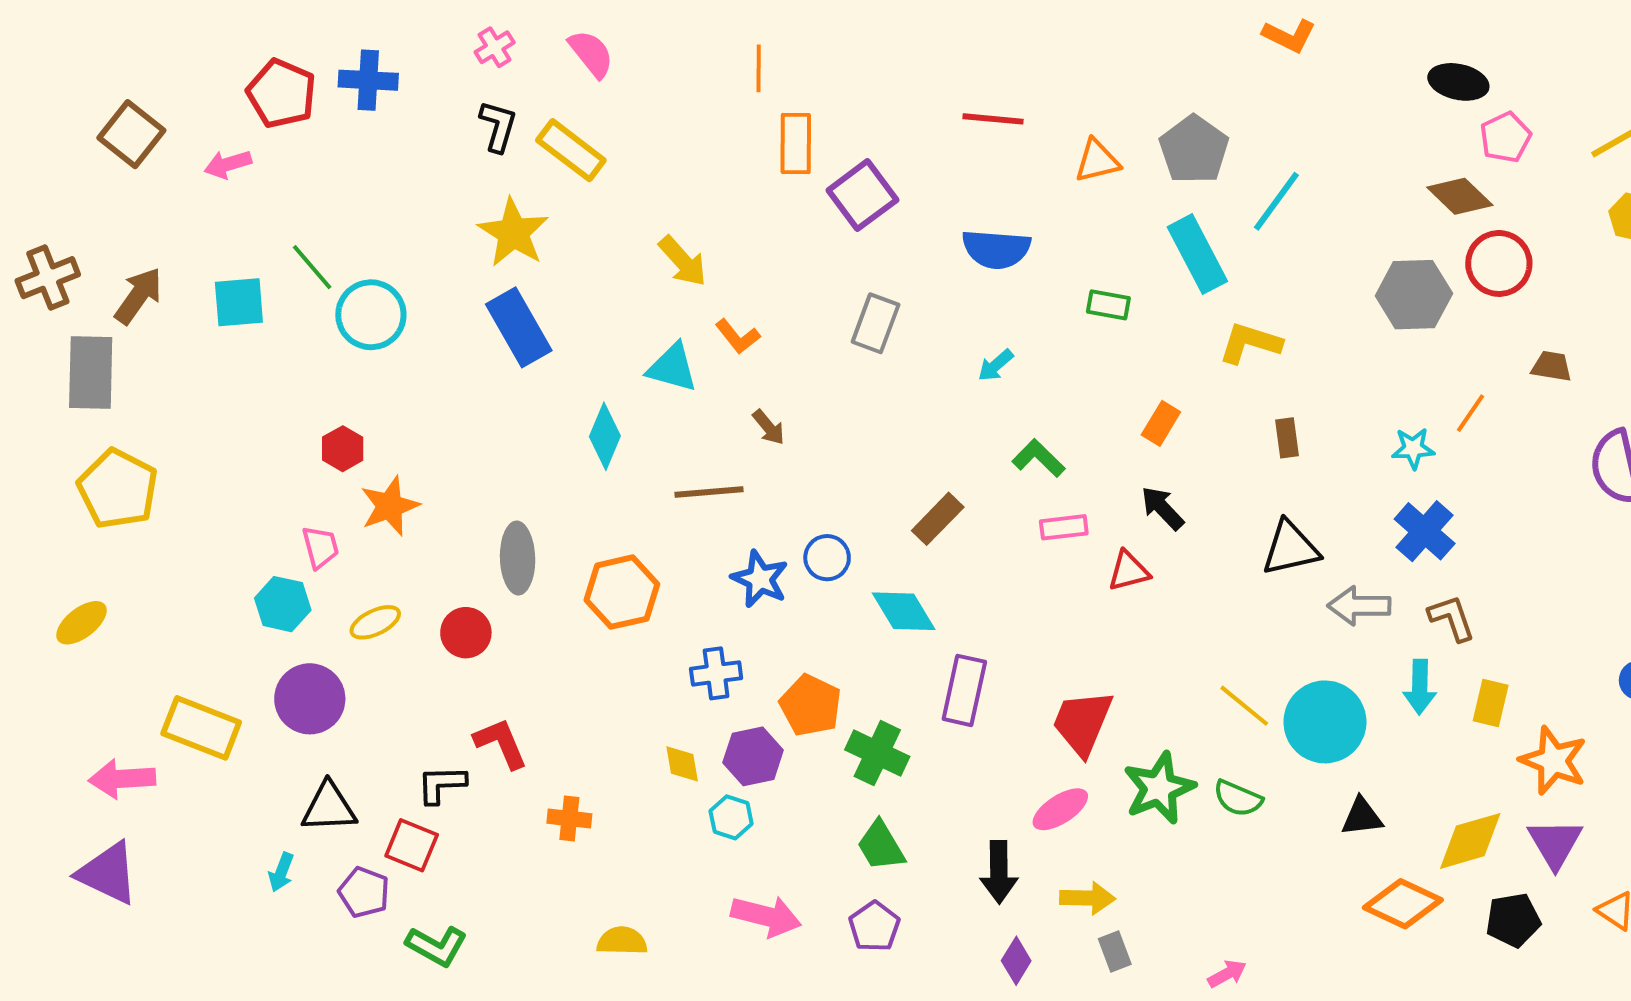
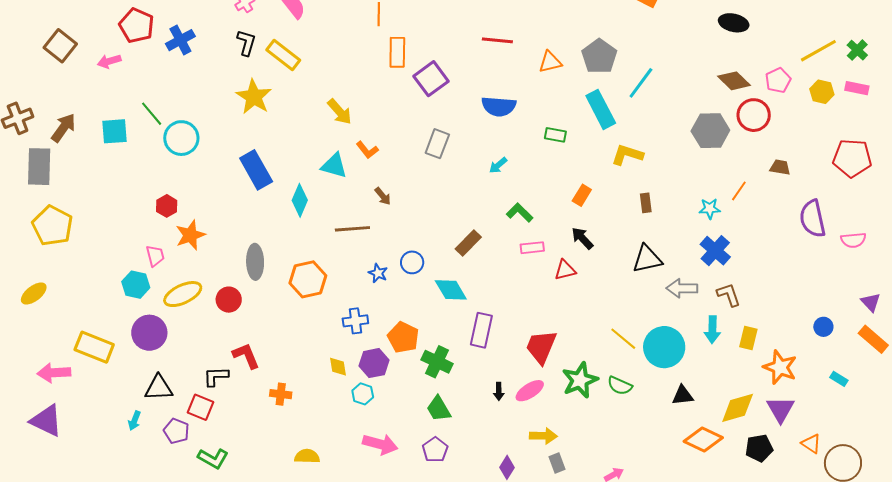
blue cross: (368, 80) -> (180, 40), moved, turned -32
pink pentagon: (1505, 137) -> (778, 80), moved
blue rectangle: (519, 327) -> (256, 170), moved
blue star: (760, 579) -> (378, 273), size x0.7
yellow ellipse: (375, 622) -> (183, 294), size x1.5
black arrow: (999, 872) -> (499, 391), moved, size x0.6

